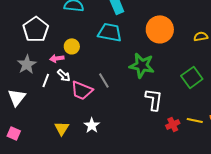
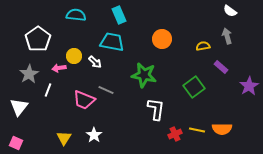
orange circle: (160, 29) -> (162, 39), size x0.7
white arrow: (64, 75) -> (95, 62), moved
gray line: (104, 80) -> (106, 90), turned -35

